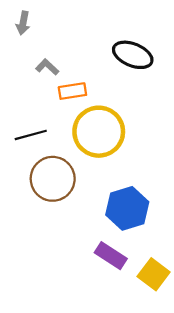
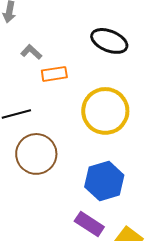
yellow circle: (99, 132) -> (105, 111), moved

